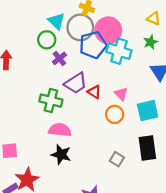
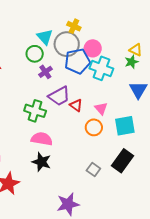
yellow triangle: (154, 18) -> (136, 50), moved
pink circle: (108, 30) -> (93, 48), size x0.7
black rectangle: (147, 148) -> (122, 161), turned 40

